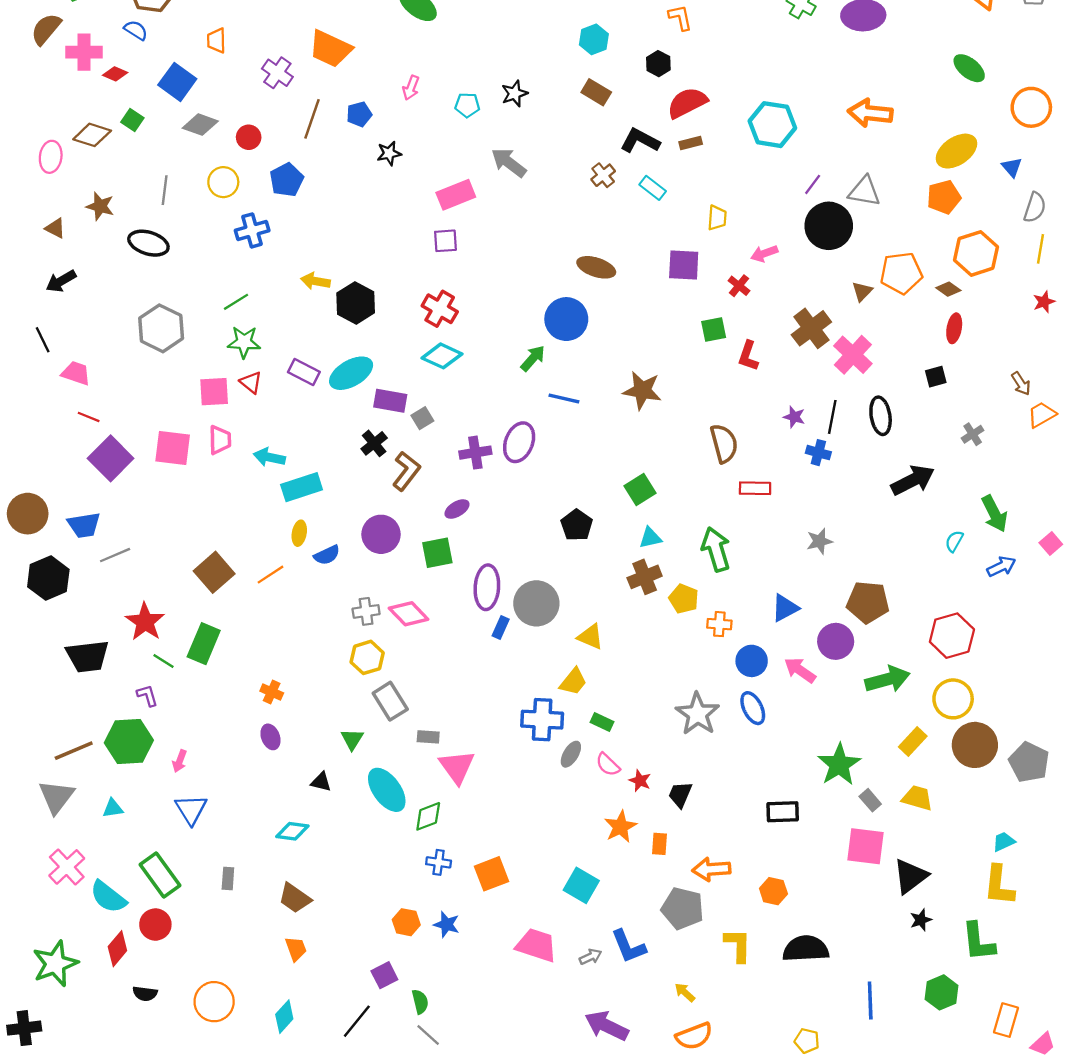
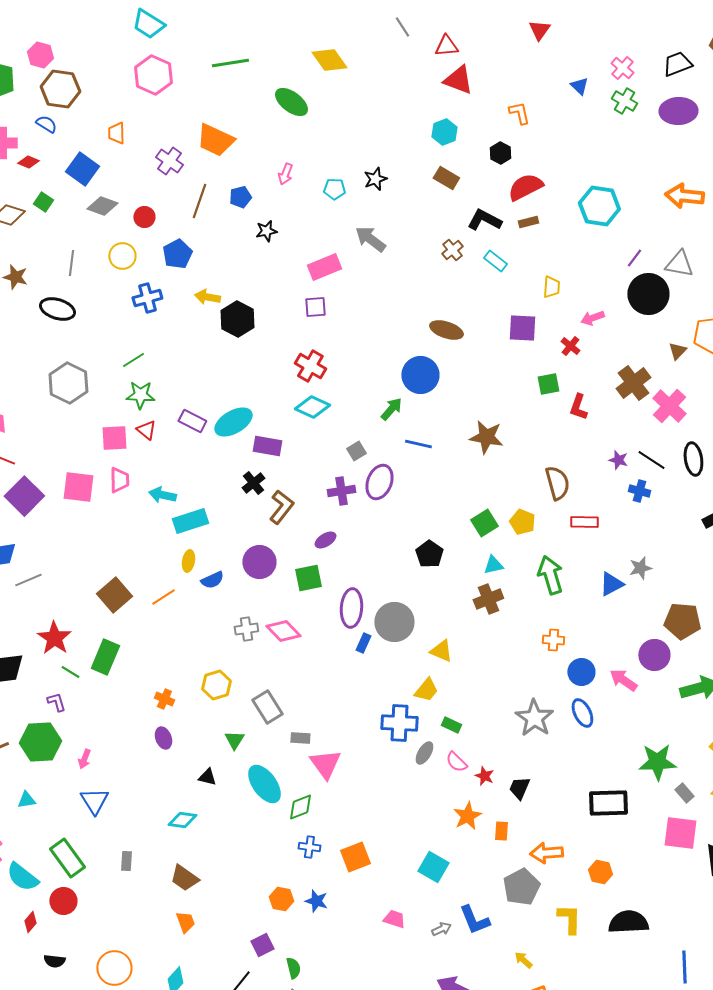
yellow arrow: (315, 281) -> (207, 297), moved
black hexagon: (356, 303) -> (237, 319), moved
black line: (832, 417) -> (651, 460), turned -68
gray square: (422, 418) -> (356, 451), moved
yellow pentagon: (684, 599) -> (522, 522), moved
blue triangle: (785, 608) -> (611, 584), moved
yellow hexagon: (367, 657) -> (216, 685), moved
green star: (839, 765) -> (657, 762), turned 30
black rectangle: (783, 812) -> (608, 803), size x1.4
gray pentagon: (683, 908) -> (521, 887), turned 30
pink trapezoid: (536, 945) -> (394, 919), size x0.6
red diamond: (117, 949) -> (30, 922), size x0.7

